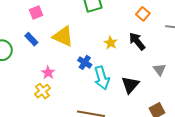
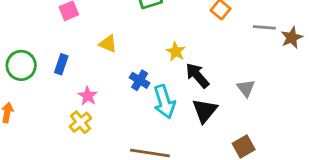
yellow triangle: (63, 36) -> (108, 44), size x0.6
blue rectangle: (31, 39) -> (61, 64), moved, turned 64
black arrow: (137, 41) -> (197, 75), moved

